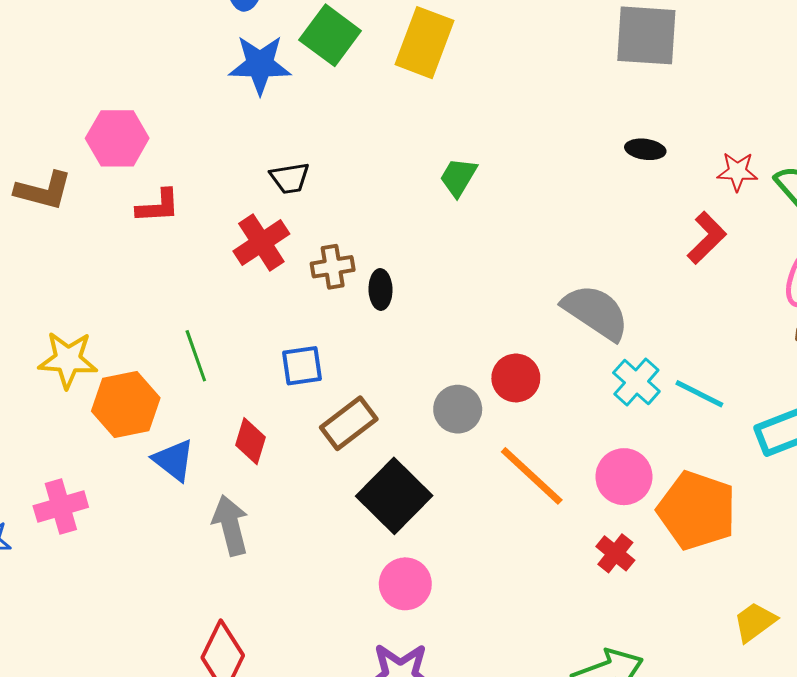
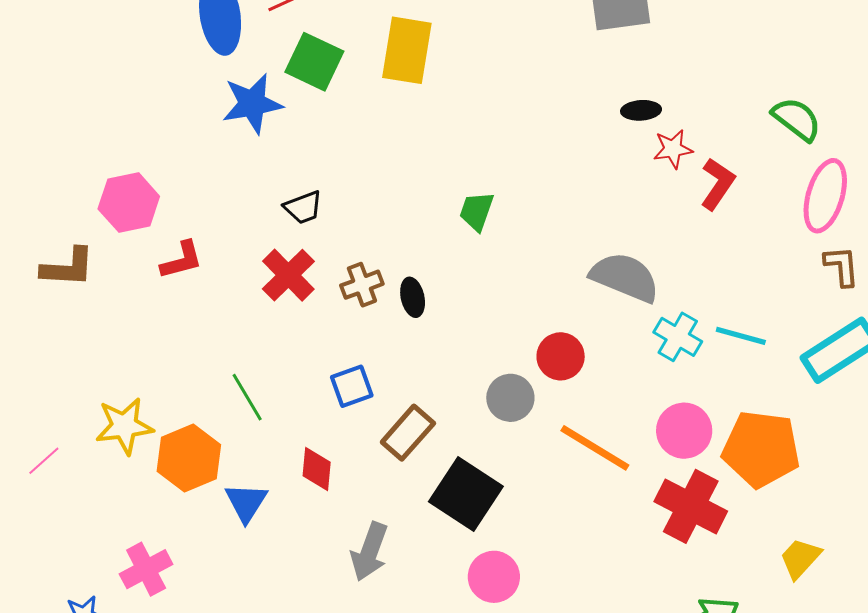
red star: (737, 172) -> (673, 149), moved
green trapezoid: (458, 177) -> (477, 211), moved
blue triangle: (174, 460) -> (246, 502), turned 36
gray arrow: (230, 525) -> (370, 552), moved, turned -134
red cross: (615, 553) -> (691, 506), size x1.8
yellow trapezoid: (755, 622) -> (800, 558), moved

